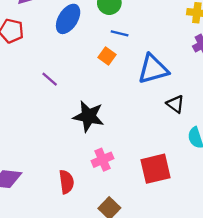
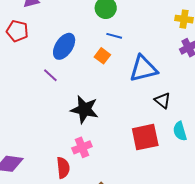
blue ellipse: (68, 19) -> (64, 46), moved
pink cross: (103, 160) -> (82, 147), moved
red square: (156, 169) -> (145, 137), moved

